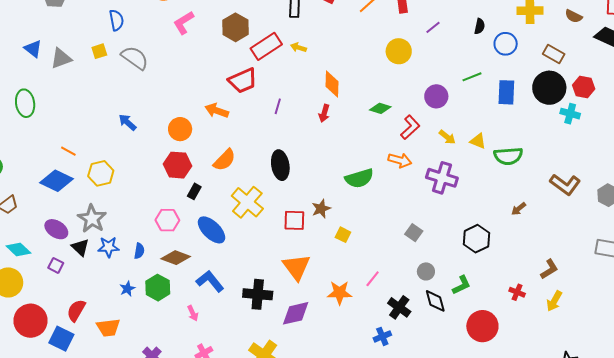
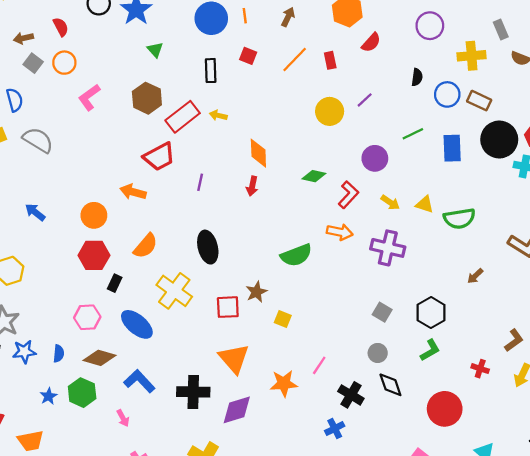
purple line: (433, 27) -> (365, 100), moved
brown rectangle: (554, 54) -> (479, 101), moved
gray square: (414, 233) -> (382, 312), moved
green L-shape: (462, 285) -> (430, 350), moved

